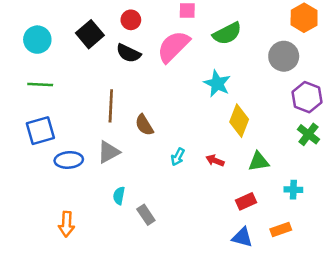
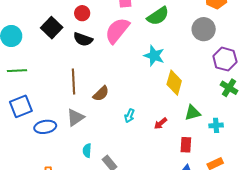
brown semicircle: (144, 125) -> (101, 94), turned -96
red arrow: (215, 160) -> (161, 123), moved, turned -56
cyan cross: (293, 190) -> (216, 125), moved
red rectangle: (246, 201) -> (186, 145), turned -56

